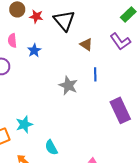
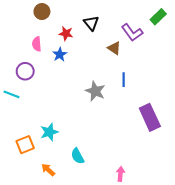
red star: (36, 16) -> (66, 34), moved
black triangle: (64, 20) -> (91, 23), size x0.7
purple L-shape: (120, 41) -> (132, 32), moved

